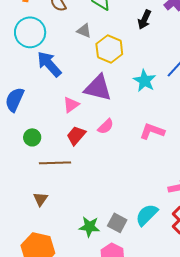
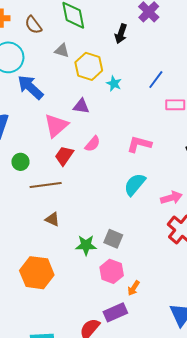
cyan star: (145, 81) -> (114, 84), moved, size x0.7
purple triangle: (98, 88) -> (81, 106), size x0.6
pink triangle: (71, 105) -> (56, 126), size x1.5
brown triangle: (40, 199) -> (52, 219), moved, turned -35
cyan semicircle: (147, 215) -> (135, 184), moved

